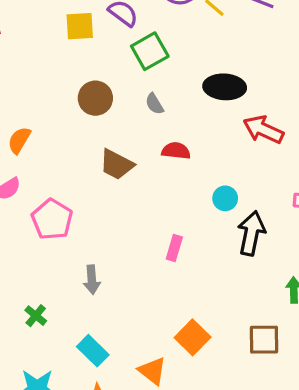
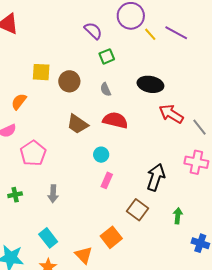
yellow square: (80, 26) -> (41, 72), moved
green square: (150, 51) -> (107, 56), size x0.7
red semicircle: (176, 151) -> (115, 120), size x1.4
cyan circle: (225, 198) -> (101, 155), moved
green cross: (36, 316) -> (15, 195), moved, turned 32
brown square: (264, 340) -> (138, 210), moved, turned 30

